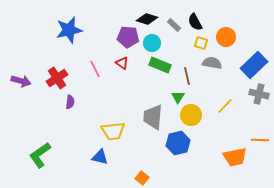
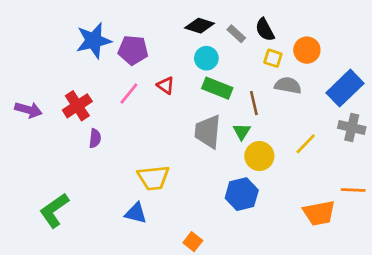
purple pentagon: (128, 37) -> (133, 50), moved
pink line: (95, 69) -> (129, 94), turned 66
gray trapezoid: (153, 117) -> (208, 132), moved

